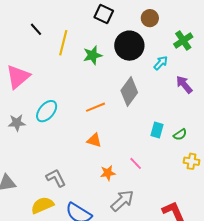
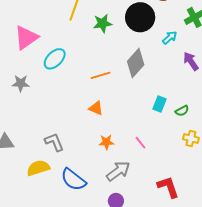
cyan ellipse: (47, 111) -> (55, 59), moved
pink line: (136, 163) -> (140, 143), moved

